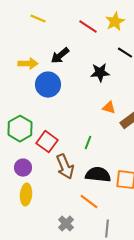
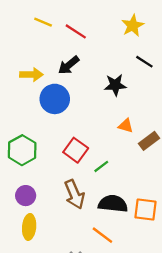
red line: (88, 27) -> (76, 31), moved
red square: (47, 142) -> (76, 150), moved
green line: (88, 143) -> (101, 166), turned 32

